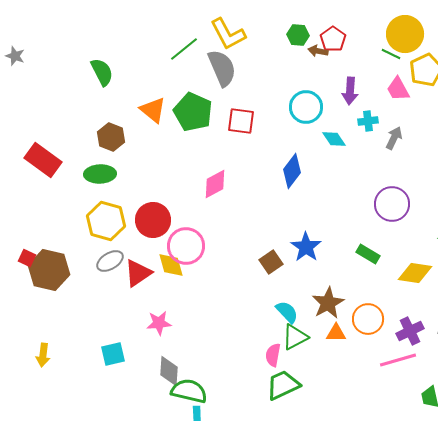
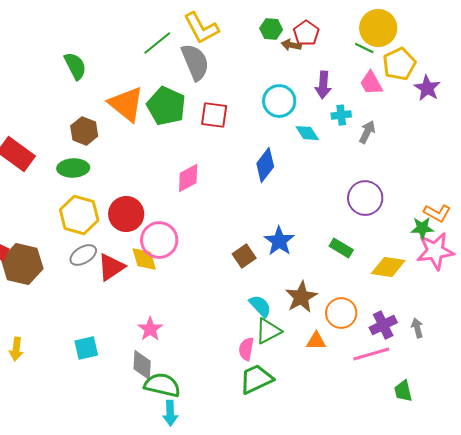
orange triangle: (153, 110) -> (126, 104), size x1.4
pink star: (159, 323) -> (150, 329), moved, turned -30
orange triangle: (336, 333) -> (316, 341), moved

